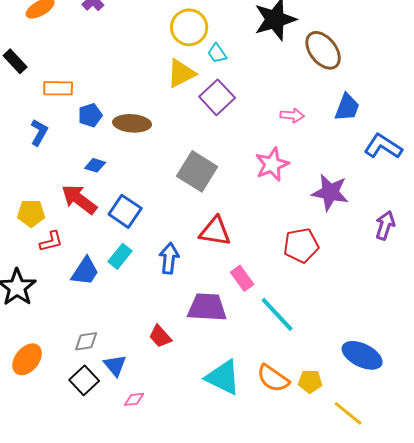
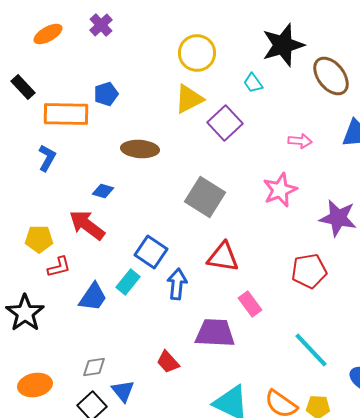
cyan trapezoid: (217, 53) -> (253, 83), moved
orange rectangle: (58, 88) -> (66, 114), size x1.5
blue pentagon: (90, 115) -> (106, 94), moved
blue square: (125, 211) -> (151, 252), moved
cyan line: (277, 314) -> (311, 350), moved
orange ellipse: (27, 359) -> (35, 385), turned 40

